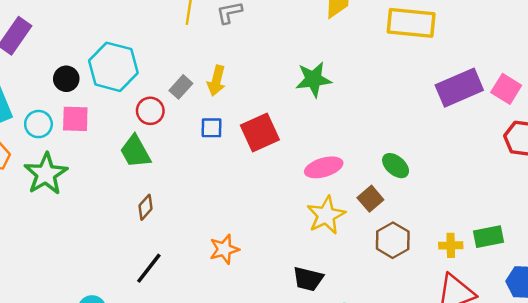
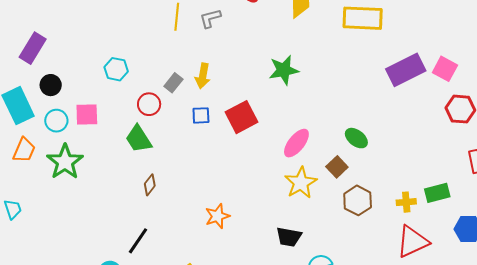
cyan hexagon: (113, 67) -> (116, 69), size x0.6
black circle: (66, 79) -> (51, 85), moved
pink ellipse: (324, 167) -> (296, 143), turned -32
black line: (149, 268) -> (138, 241), moved

